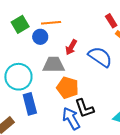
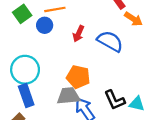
gray trapezoid: (54, 65) -> (68, 96), moved
blue rectangle: (30, 104) -> (26, 95), moved
black L-shape: (84, 108) -> (115, 100), moved

